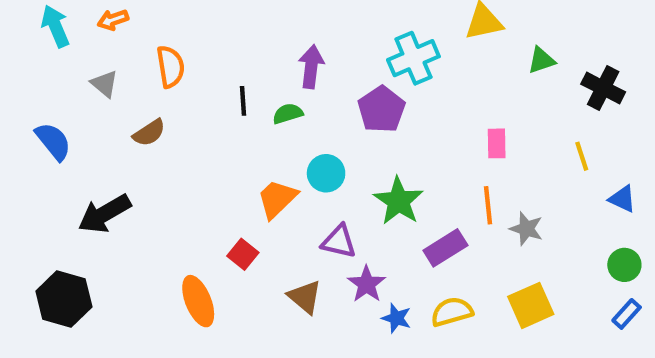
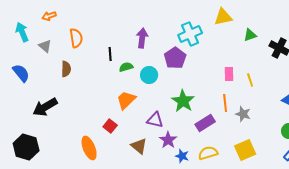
cyan arrow: (55, 26) -> (22, 32), moved
green semicircle: (288, 114) -> (126, 67), moved
brown semicircle: (149, 133) -> (66, 69), turned -56
yellow line: (582, 156) -> (250, 80), moved
cyan circle: (326, 173) -> (149, 75), moved

